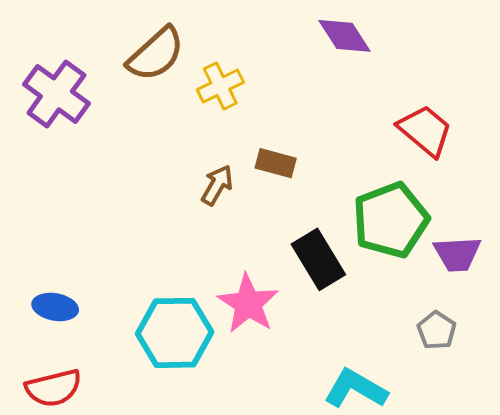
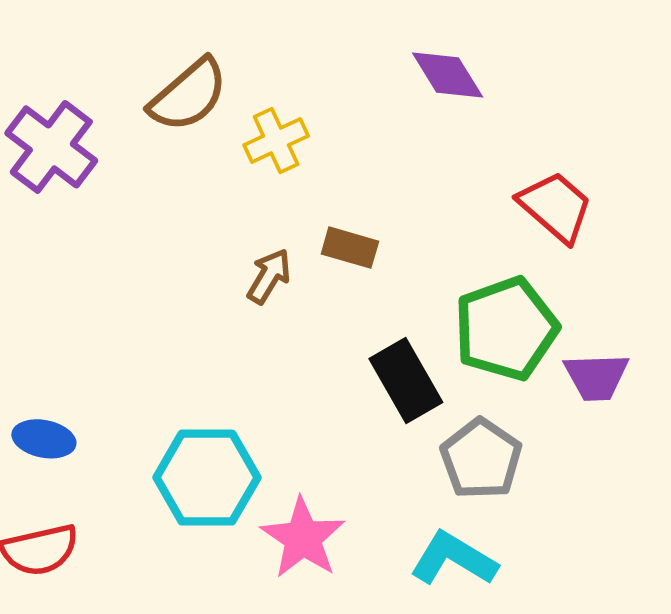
pink star: (248, 304) -> (303, 538), moved
gray pentagon: (437, 330) -> (481, 459), moved, size x1.5

